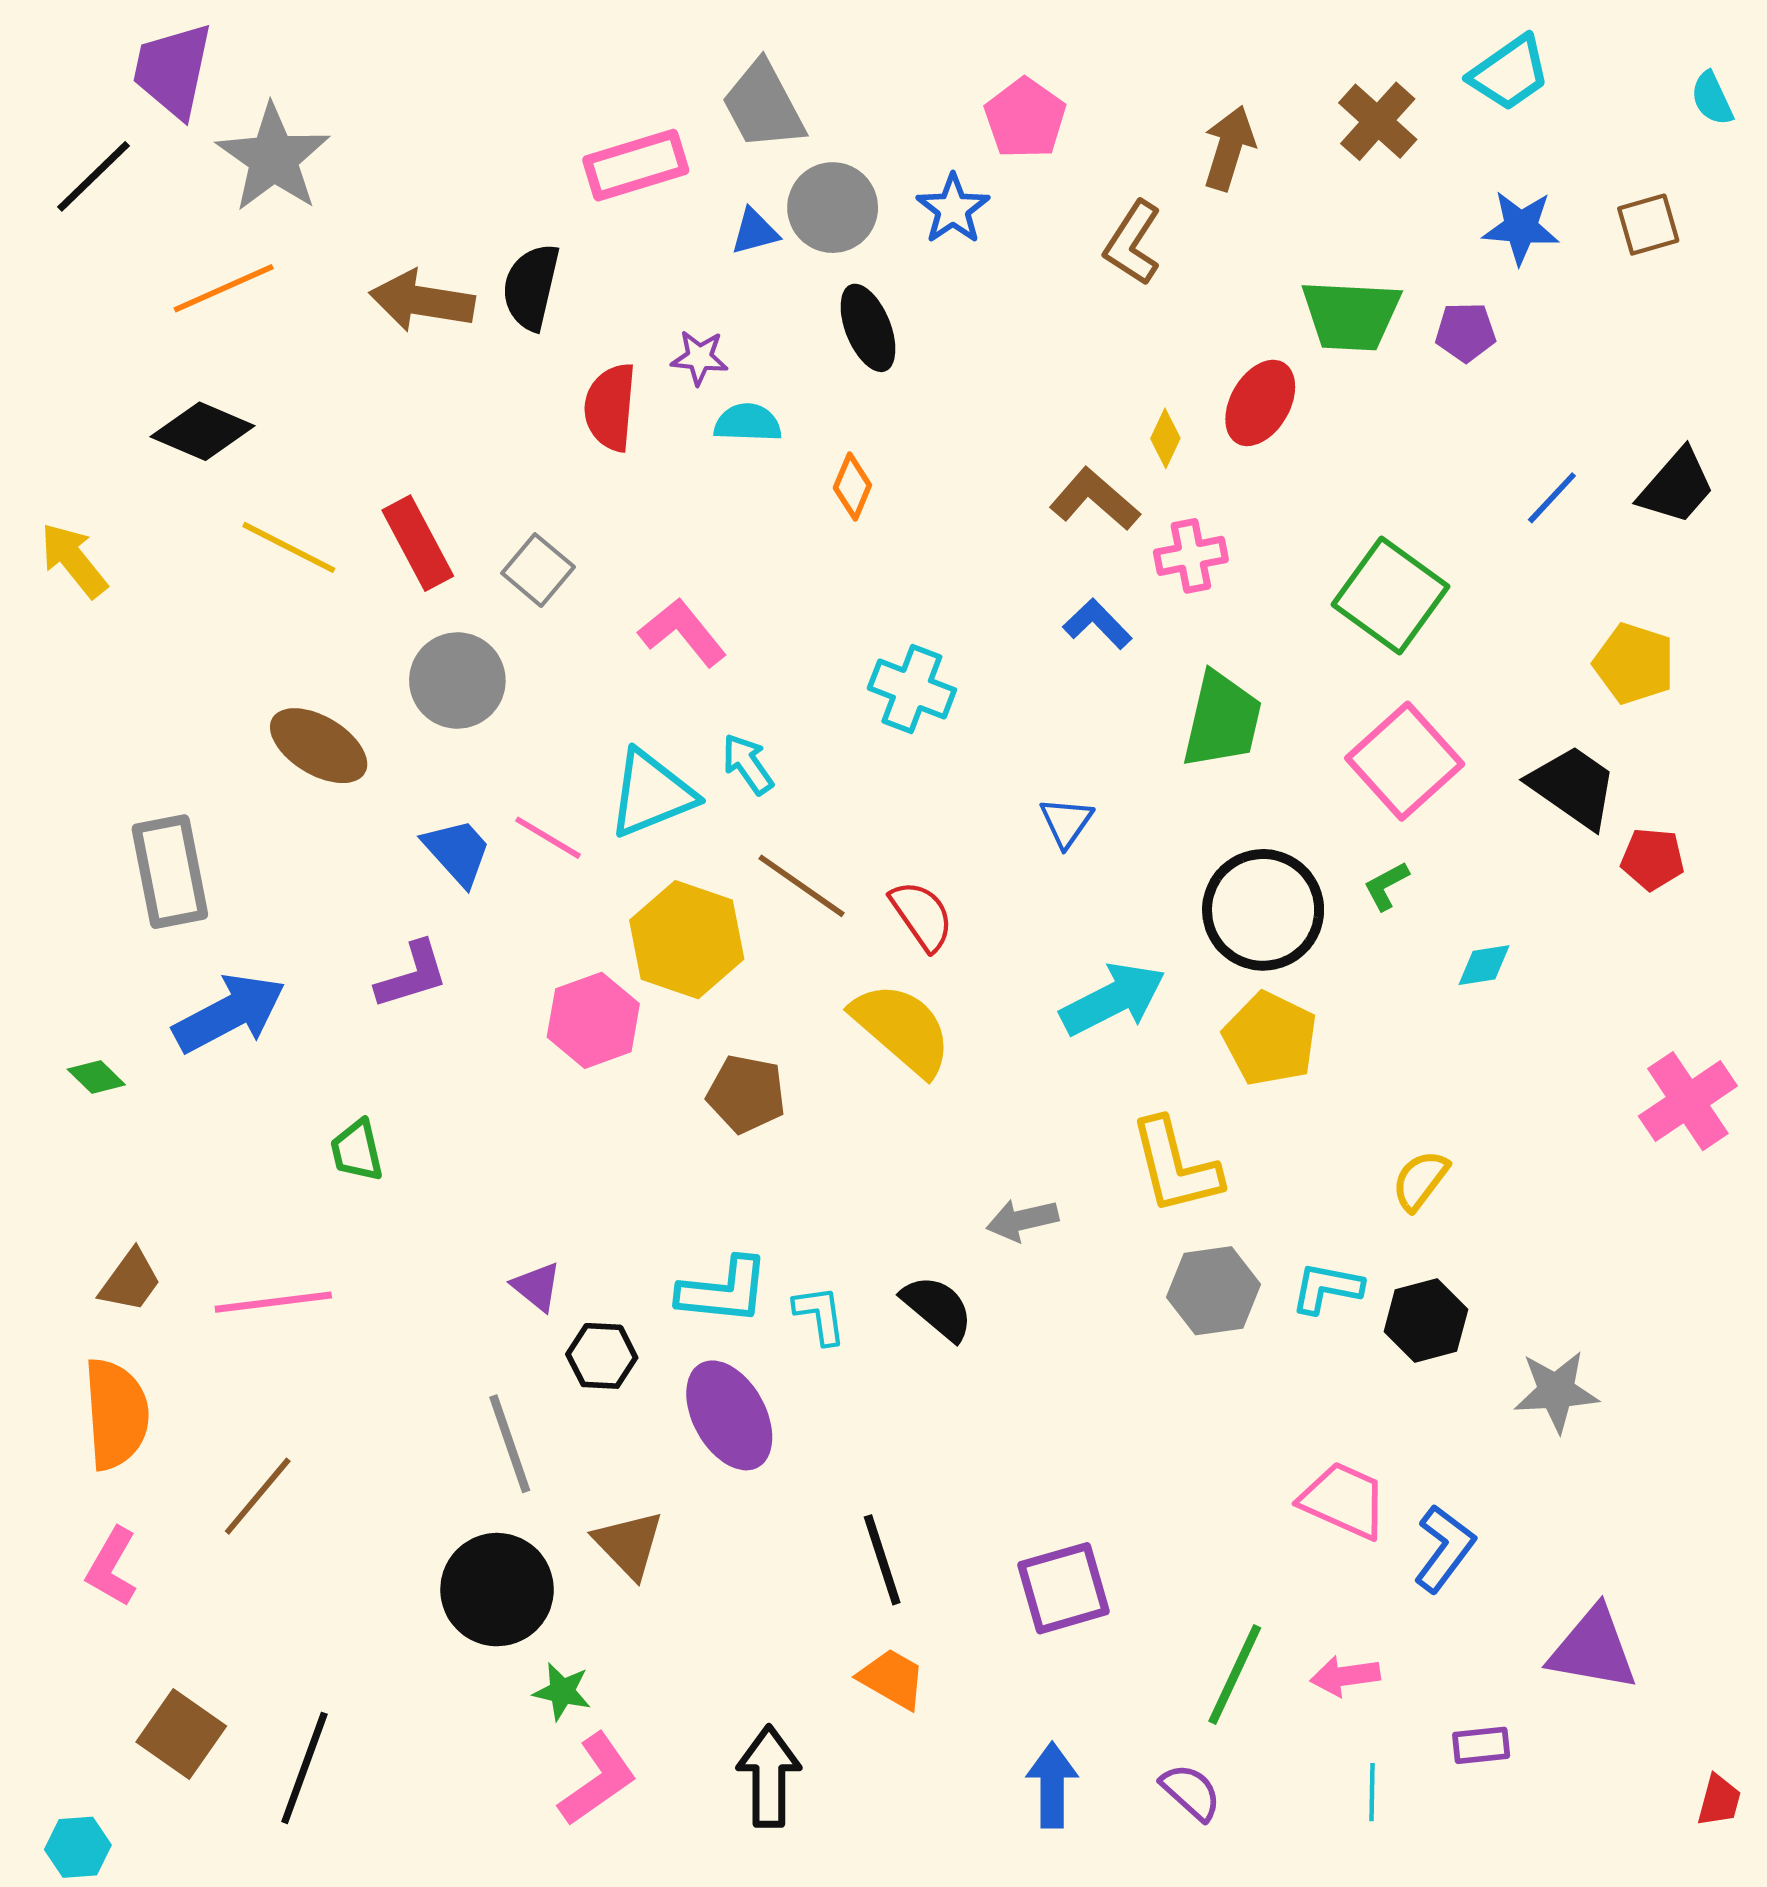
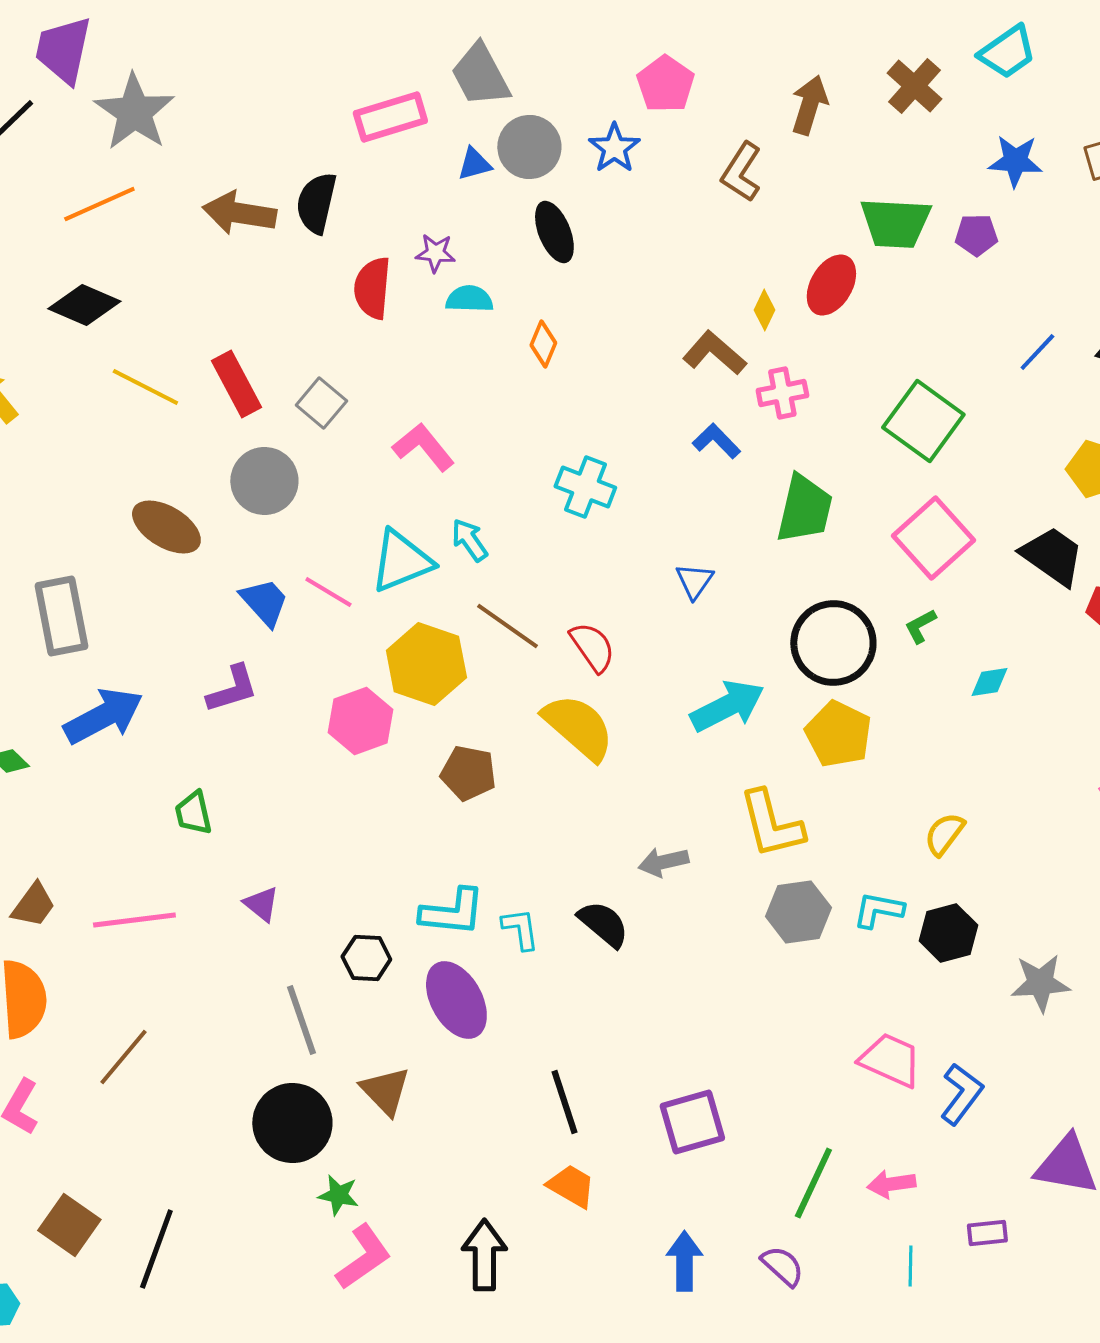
purple triangle: (537, 1287) -> (261, 904), moved

